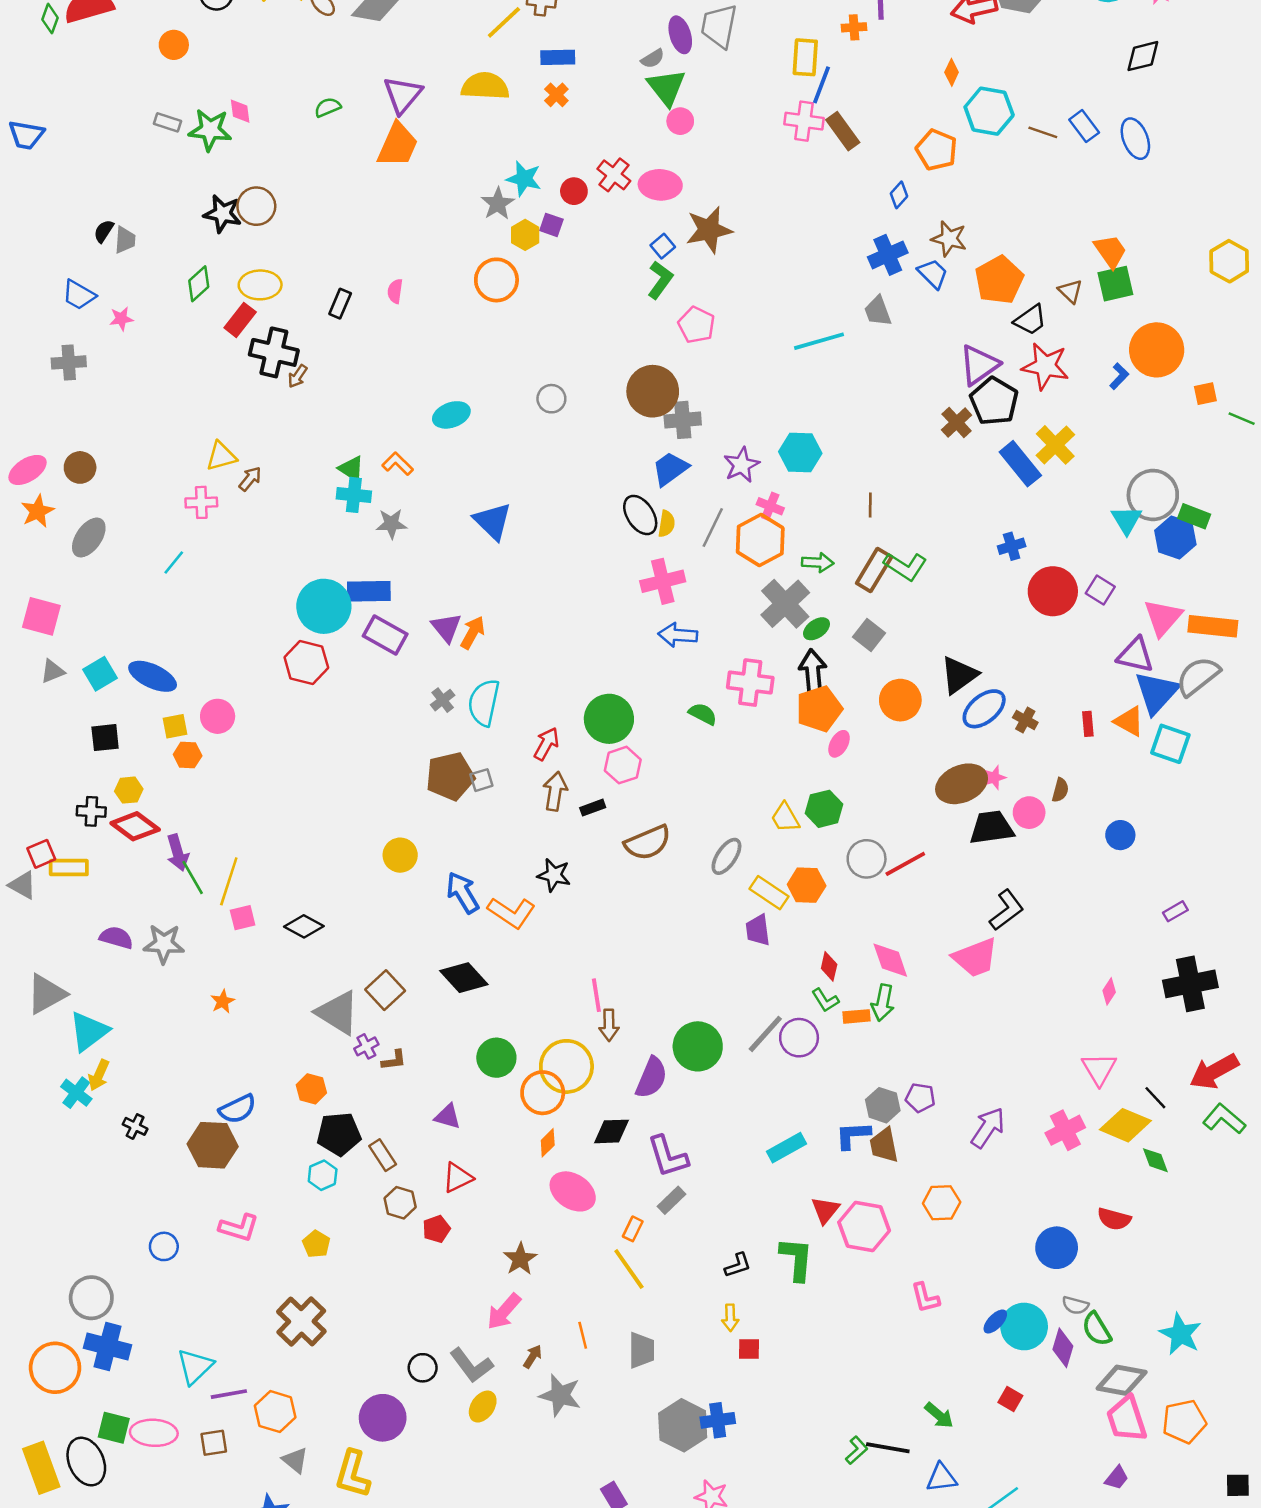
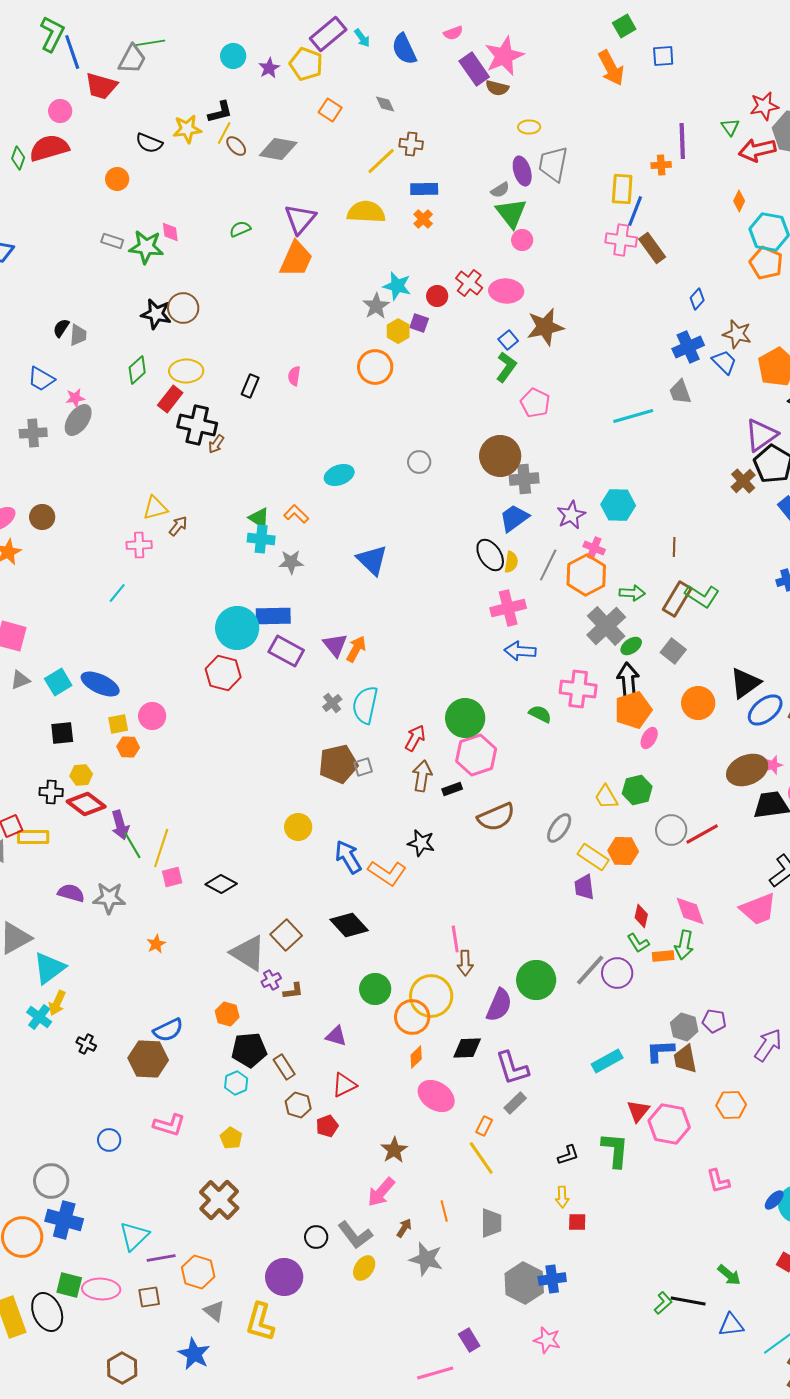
orange pentagon: (937, 150) -> (766, 263), moved
gray ellipse: (89, 537) -> (78, 420), moved
pink hexagon: (623, 765) -> (476, 755), size x1.4

